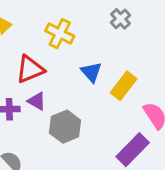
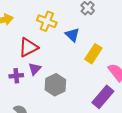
blue triangle: (91, 72) -> (72, 35), moved
purple triangle: (37, 101) -> (35, 69), turned 48

